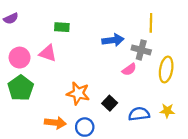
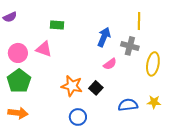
blue arrow: (113, 40) -> (104, 37), turned -60
pink semicircle: (129, 69) -> (110, 64), moved
black square: (110, 103) -> (96, 88), moved
orange arrow: (55, 123) -> (18, 113), moved

